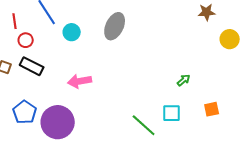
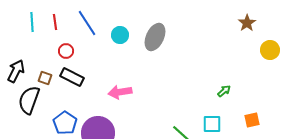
brown star: (207, 12) -> (247, 23), turned -30
red line: (15, 21) -> (55, 22), moved
cyan circle: (72, 32) -> (120, 35), moved

